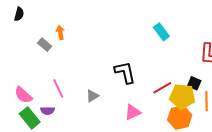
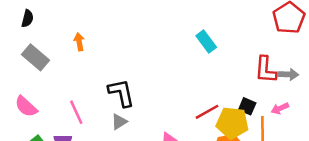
gray rectangle: (45, 45) -> (35, 57), moved, size x1.5
black L-shape: (125, 72) -> (121, 93), moved
pink semicircle: (23, 95) -> (26, 107), moved

